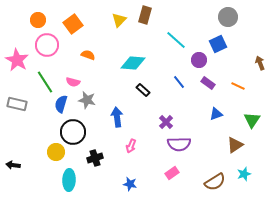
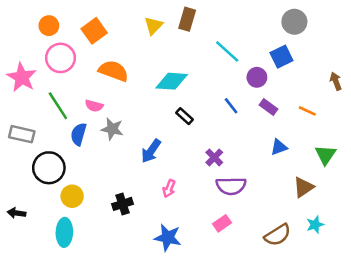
orange semicircle: (88, 55) -> (113, 71), size x1.6
blue arrow: (117, 117) -> (151, 151), turned -138
black circle: (73, 132) -> (49, 168), moved
cyan ellipse: (69, 180) -> (64, 232), moved
blue star: (130, 184) -> (168, 238), size x1.5

